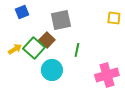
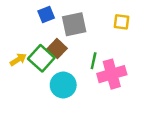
blue square: (22, 12) -> (46, 15), moved
yellow square: (114, 18) -> (122, 22), moved
pink cross: (107, 75) -> (112, 74), moved

